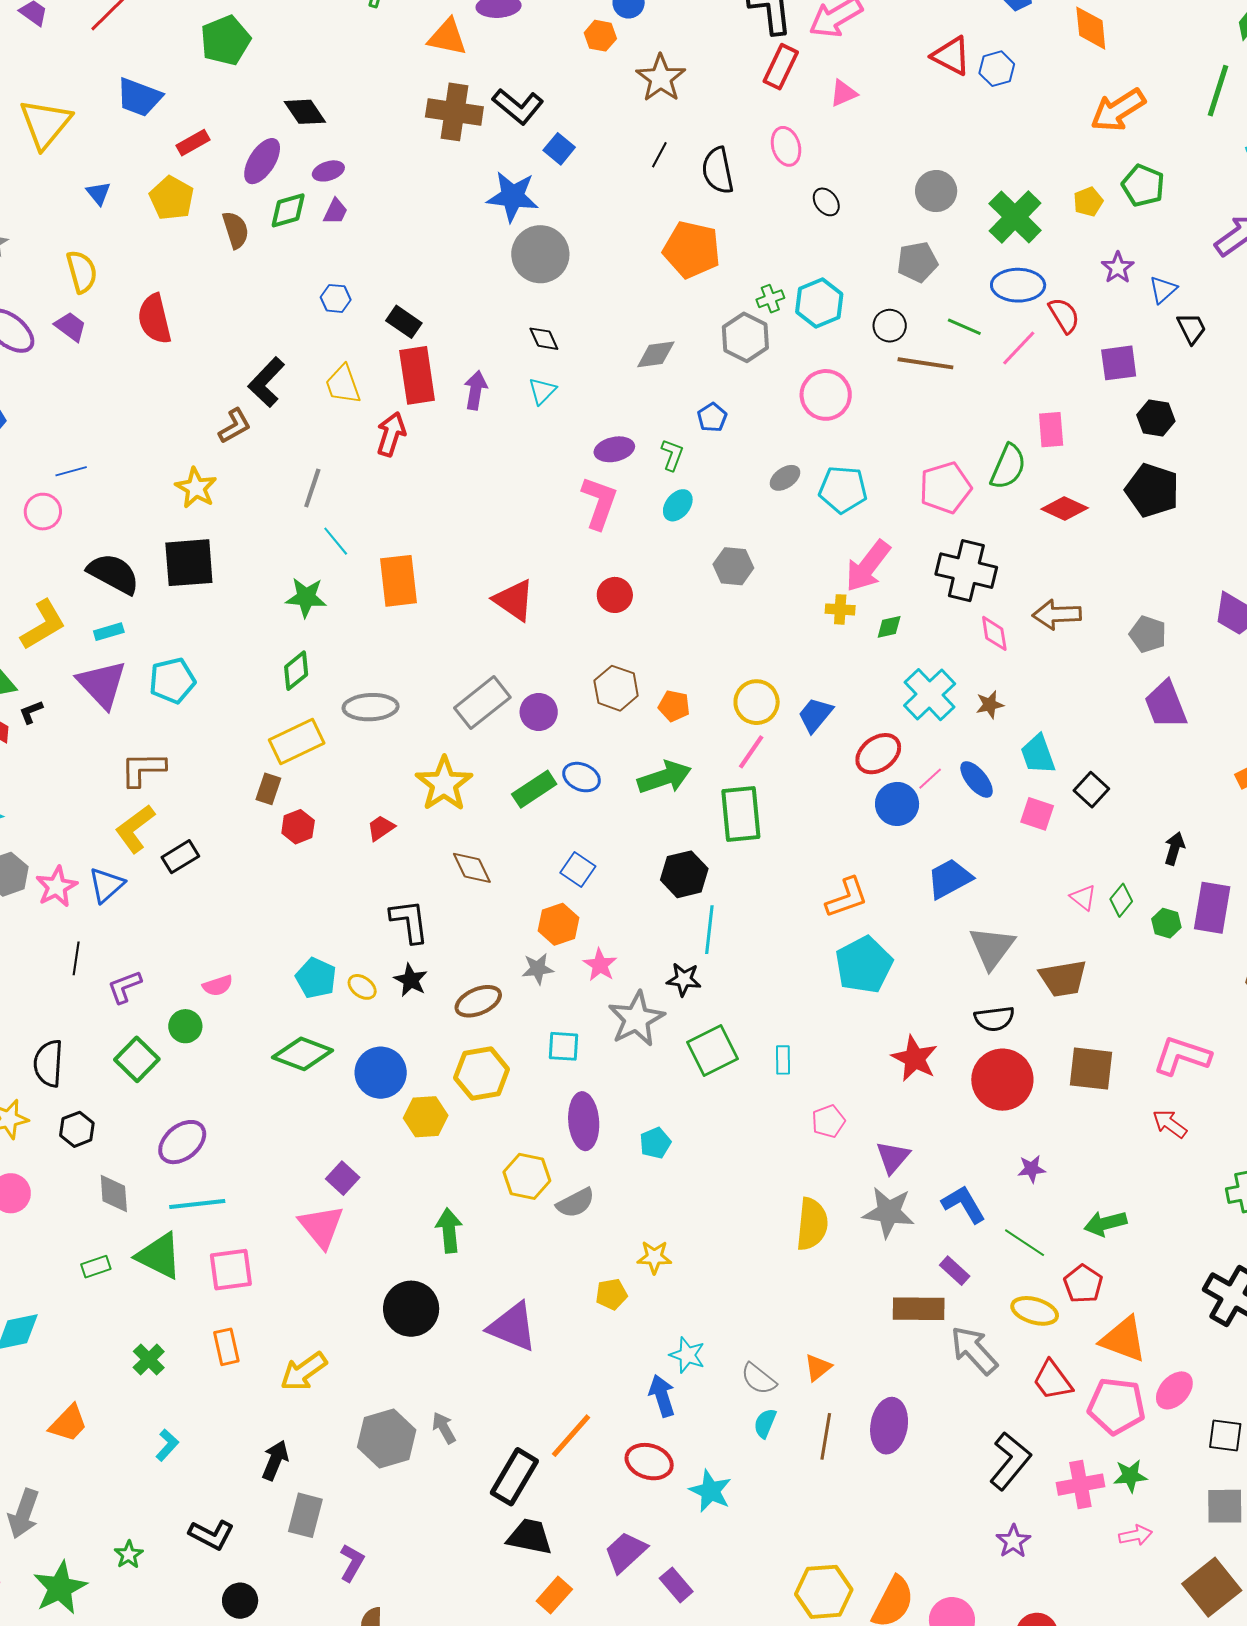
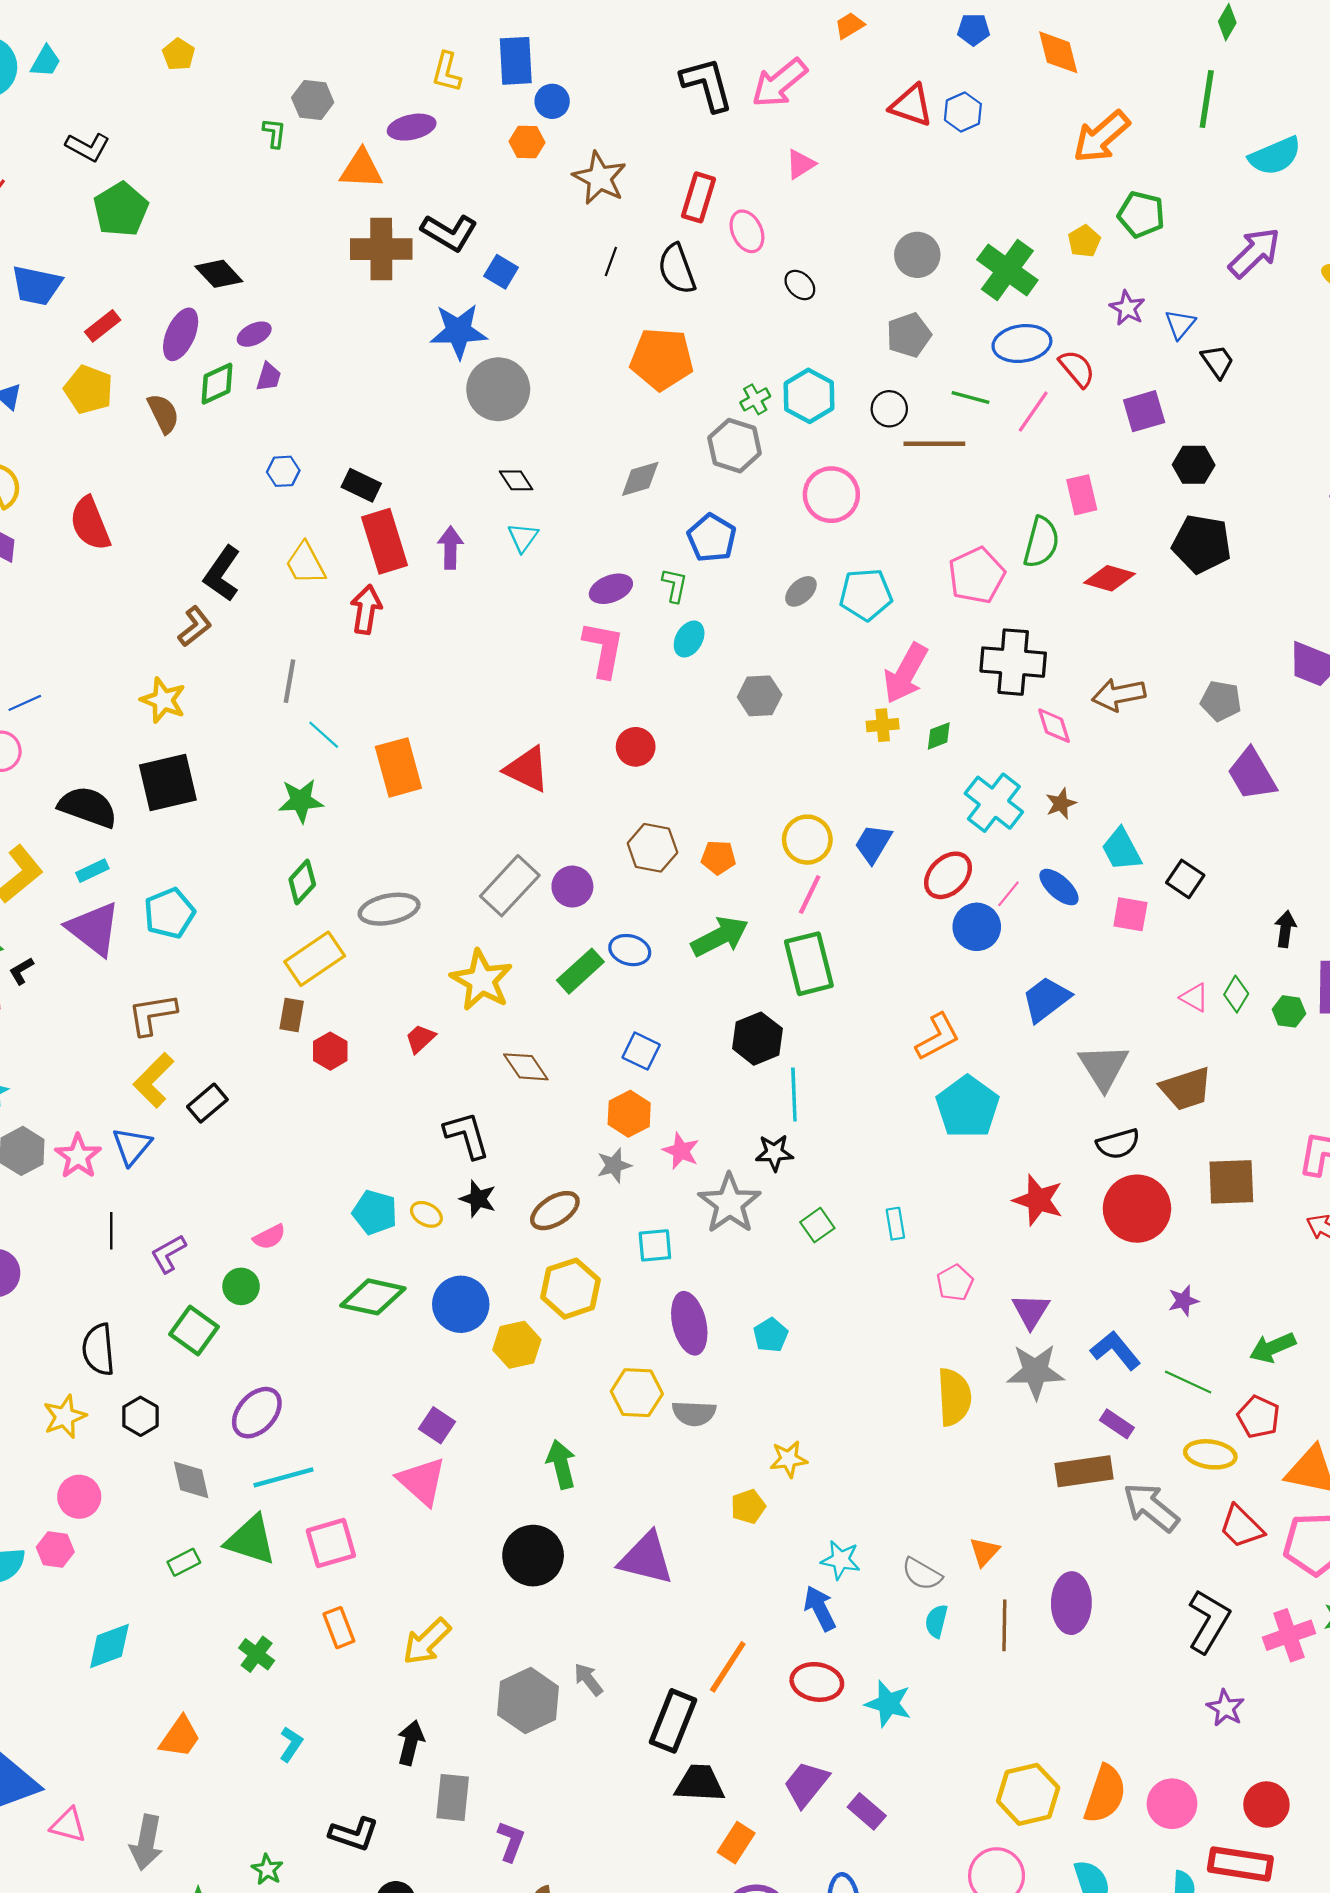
red rectangle: (781, 67) -> (699, 197), moved
blue pentagon: (712, 417) -> (712, 538), size x1.5
green square: (713, 1050) -> (817, 1225), size x0.6
gray semicircle: (576, 1203) -> (694, 1413), turned 39

